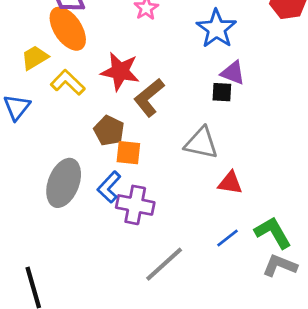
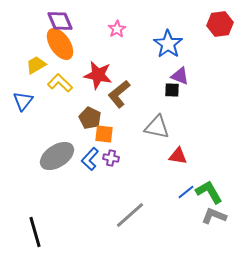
gray ellipse: (64, 183) -> (57, 156), turned 36
purple cross: (135, 205) -> (111, 158), moved, size x0.6
blue line: (227, 238) -> (186, 192), moved

